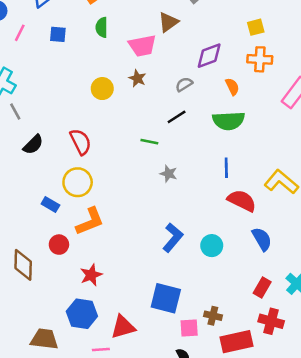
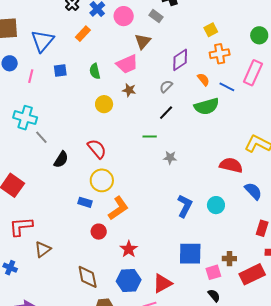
green semicircle: (102, 27) -> (95, 71), moved
blue line: (226, 168) -> (227, 87), moved, turned -49
brown diamond: (23, 265) -> (88, 277), moved

